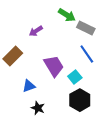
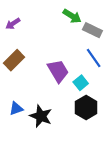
purple arrow: (36, 31) -> (13, 24), moved
blue triangle: (29, 86) -> (16, 109), moved
black star: (38, 108) -> (41, 116), size x1.5

